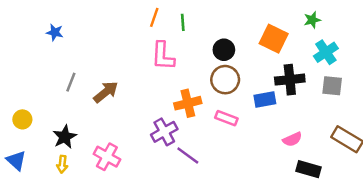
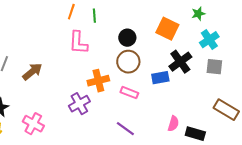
black cross: (290, 80) -> (180, 62), turned -30
pink semicircle: (292, 139) -> (173, 124), moved, turned -49
purple line: (188, 155) -> (125, 129), moved

